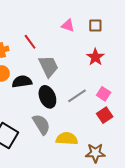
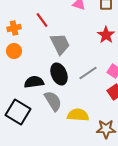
black semicircle: (22, 82) -> (34, 82), moved

